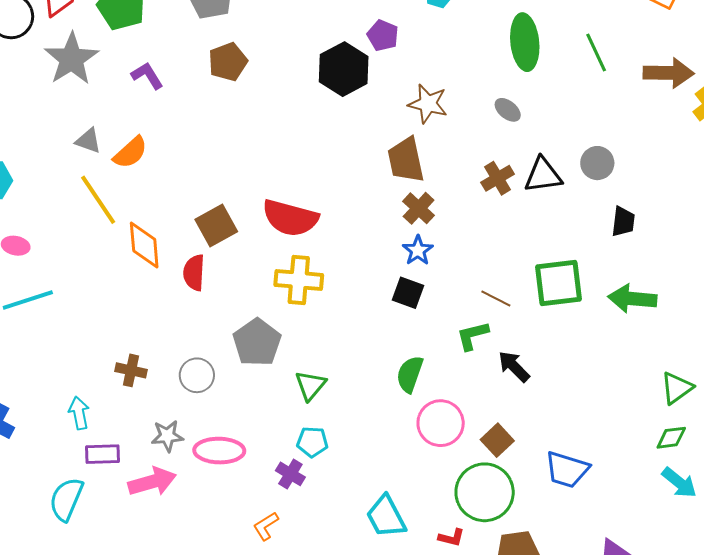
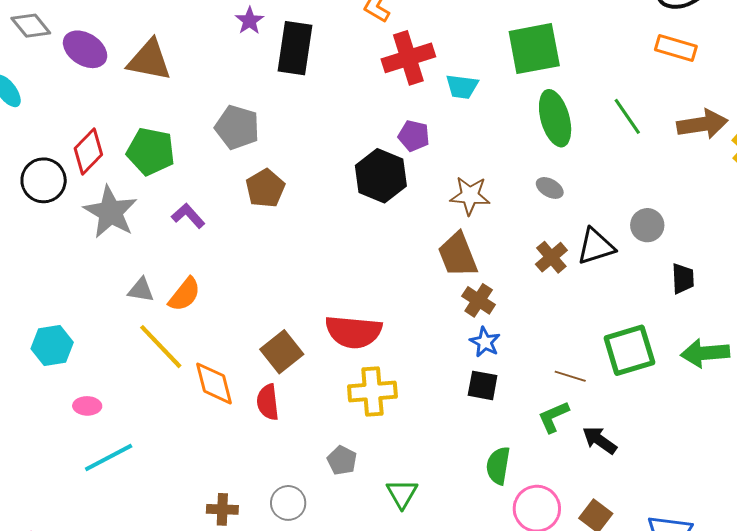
gray pentagon: (257, 342) -> (342, 460), size x0.6

